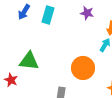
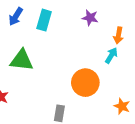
green triangle: (29, 61) -> (22, 60), moved

